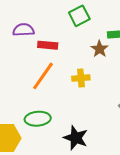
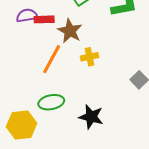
red rectangle: (48, 45) -> (44, 19), moved
brown star: (100, 49) -> (70, 31), moved, size x1.4

